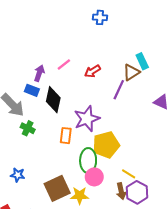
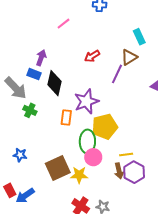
cyan rectangle: (142, 61) -> (139, 37), moved
pink line: (64, 64) -> (63, 24), moved
yellow line: (129, 174) -> (126, 155), turned -40

